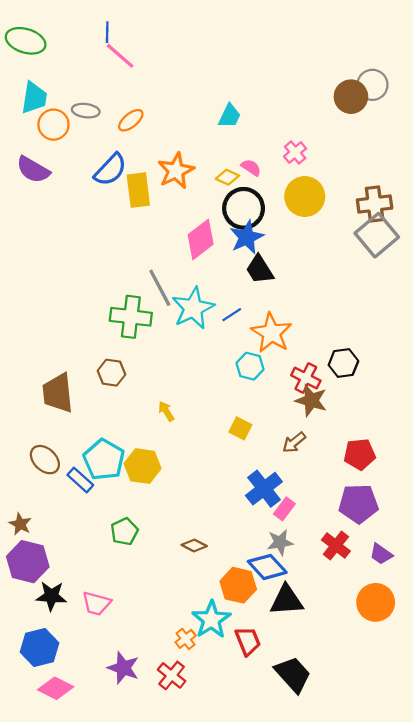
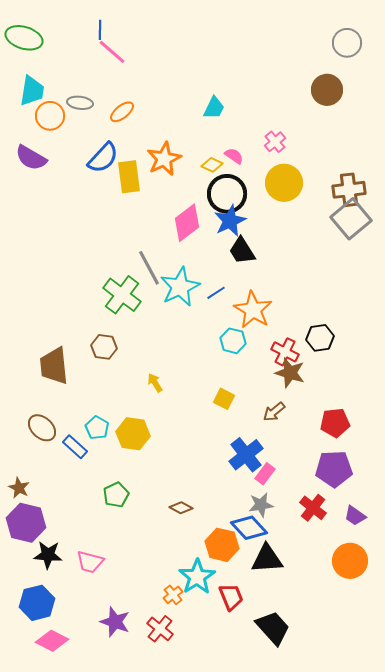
gray circle: (372, 85) -> (347, 43), moved
green cross: (131, 317) -> (122, 295), turned 30
cyan pentagon: (104, 460) -> (97, 428), size x0.6

